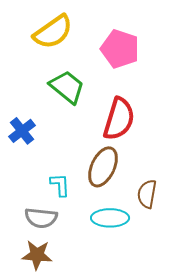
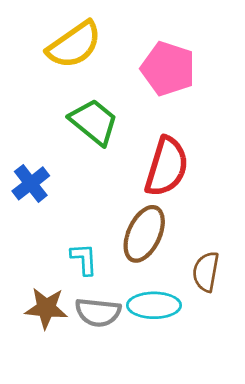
gray semicircle: (41, 218) -> (98, 312), moved
brown star: (37, 255) -> (46, 308), moved

